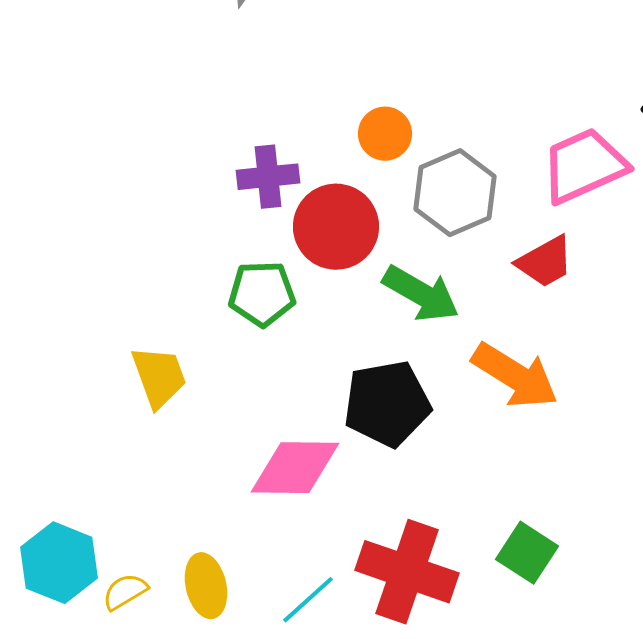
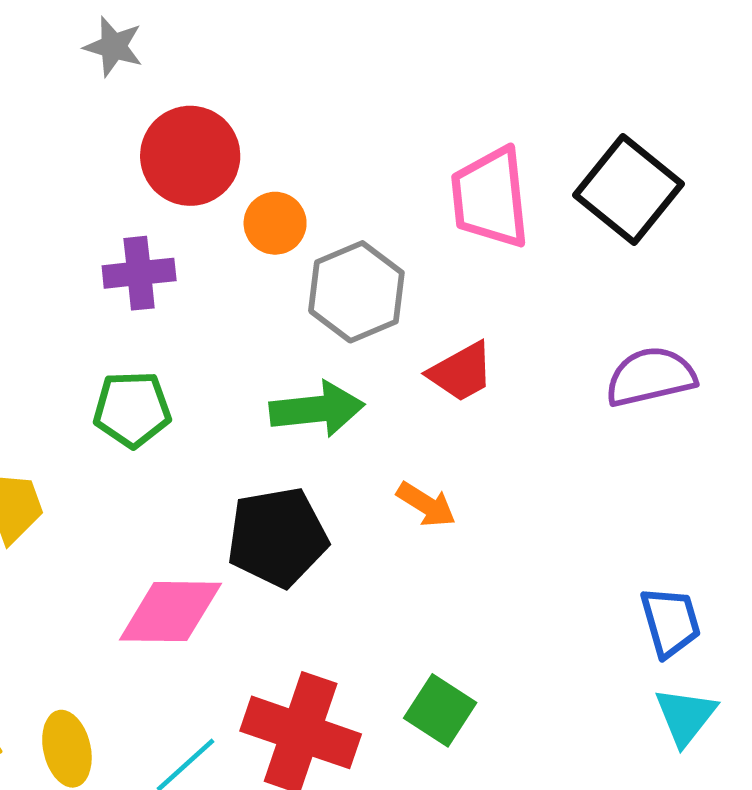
pink trapezoid: (584, 166) -> (490, 198), moved, turned -72
red circle: (336, 227) -> (190, 156), moved
green arrow: (421, 294) -> (317, 409), turned -36
orange arrow: (515, 376) -> (426, 505), size x0.6

